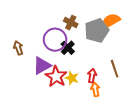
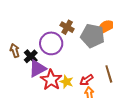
gray pentagon: (97, 31) -> (92, 36), turned 30
black cross: (68, 48) -> (31, 56), moved
red arrow: (92, 76) -> (86, 80), turned -136

